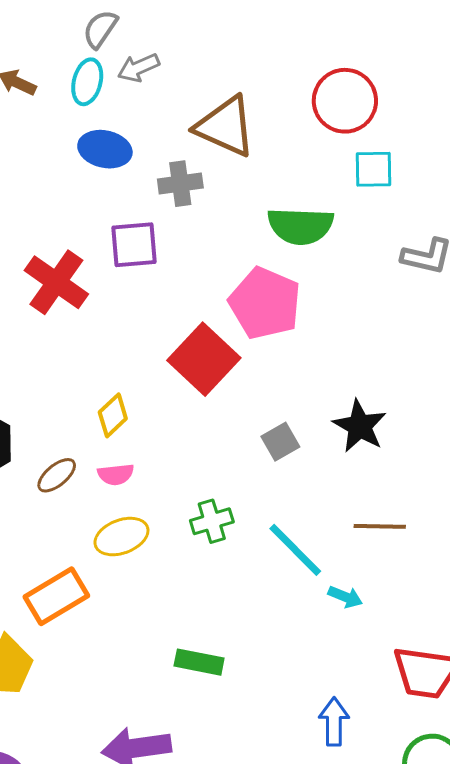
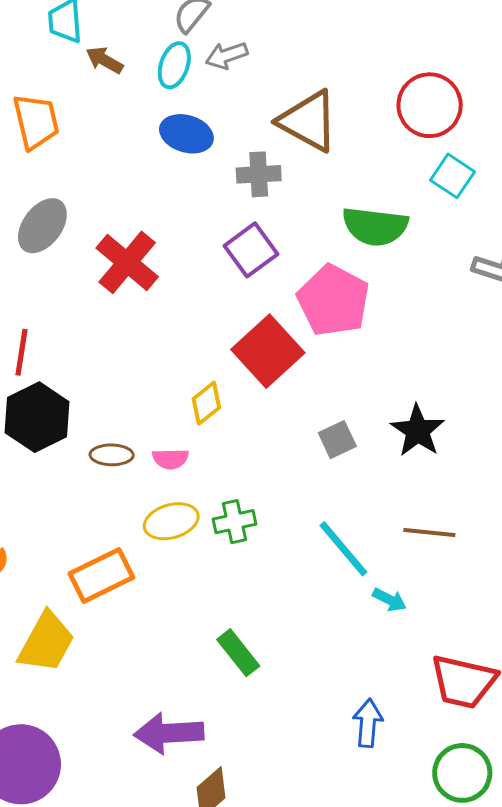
cyan square: (374, 169) -> (453, 176), turned 30
purple square: (134, 245) -> (251, 250), moved, turned -36
yellow diamond: (113, 415) -> (206, 403), moved
brown ellipse: (57, 475) -> (112, 455), turned 36
green cross: (212, 521) -> (234, 522), moved
green rectangle: (199, 662) -> (238, 653), turned 36

